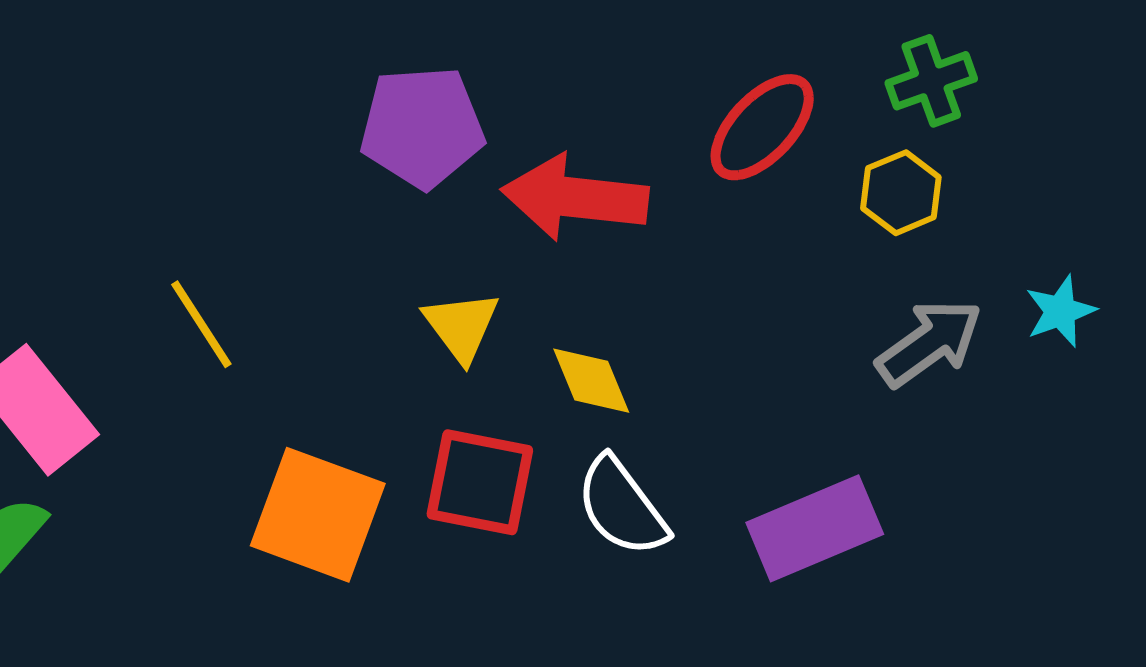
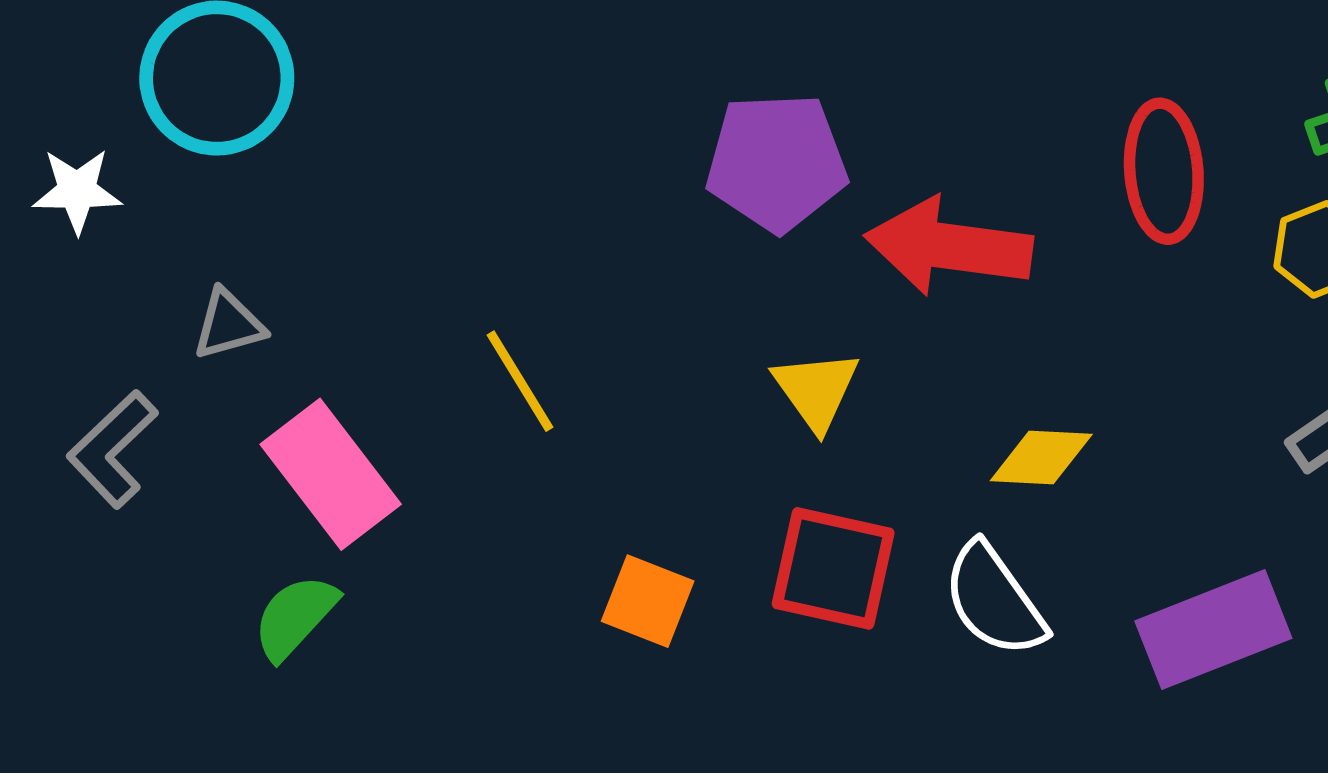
red ellipse: (762, 127) -> (1164, 171), turned -49
yellow diamond: (591, 381) -> (1041, 458), moved, turned -66
orange square: (318, 515) -> (648, 601), size x0.6

